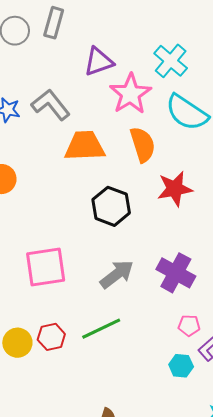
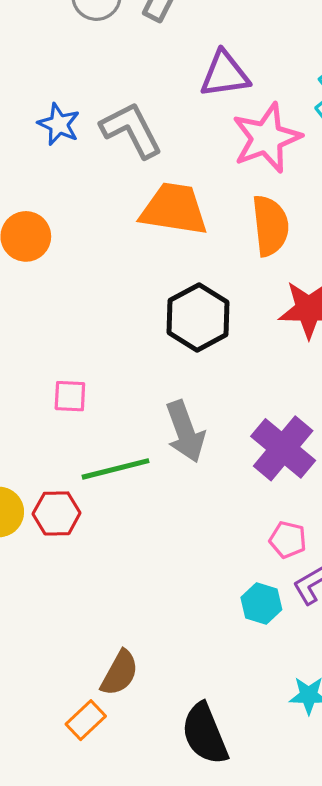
pink square: (46, 267) -> (70, 396), size x0.5
gray arrow: (117, 274) -> (185, 431), turned 96
green line: (101, 329) -> (115, 469), moved

